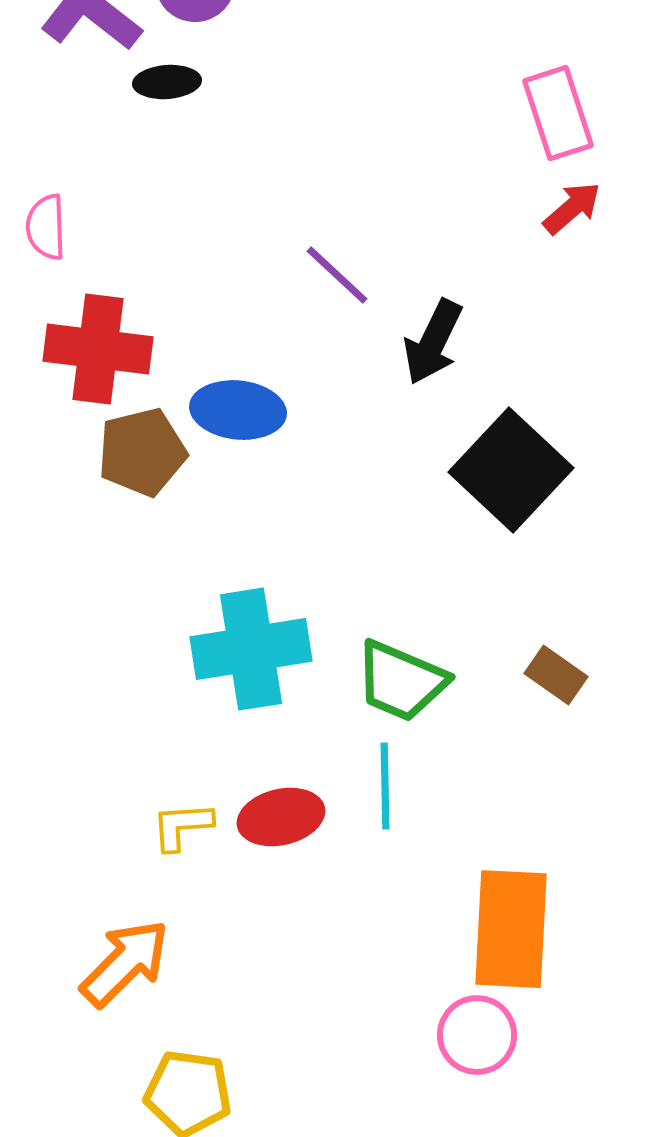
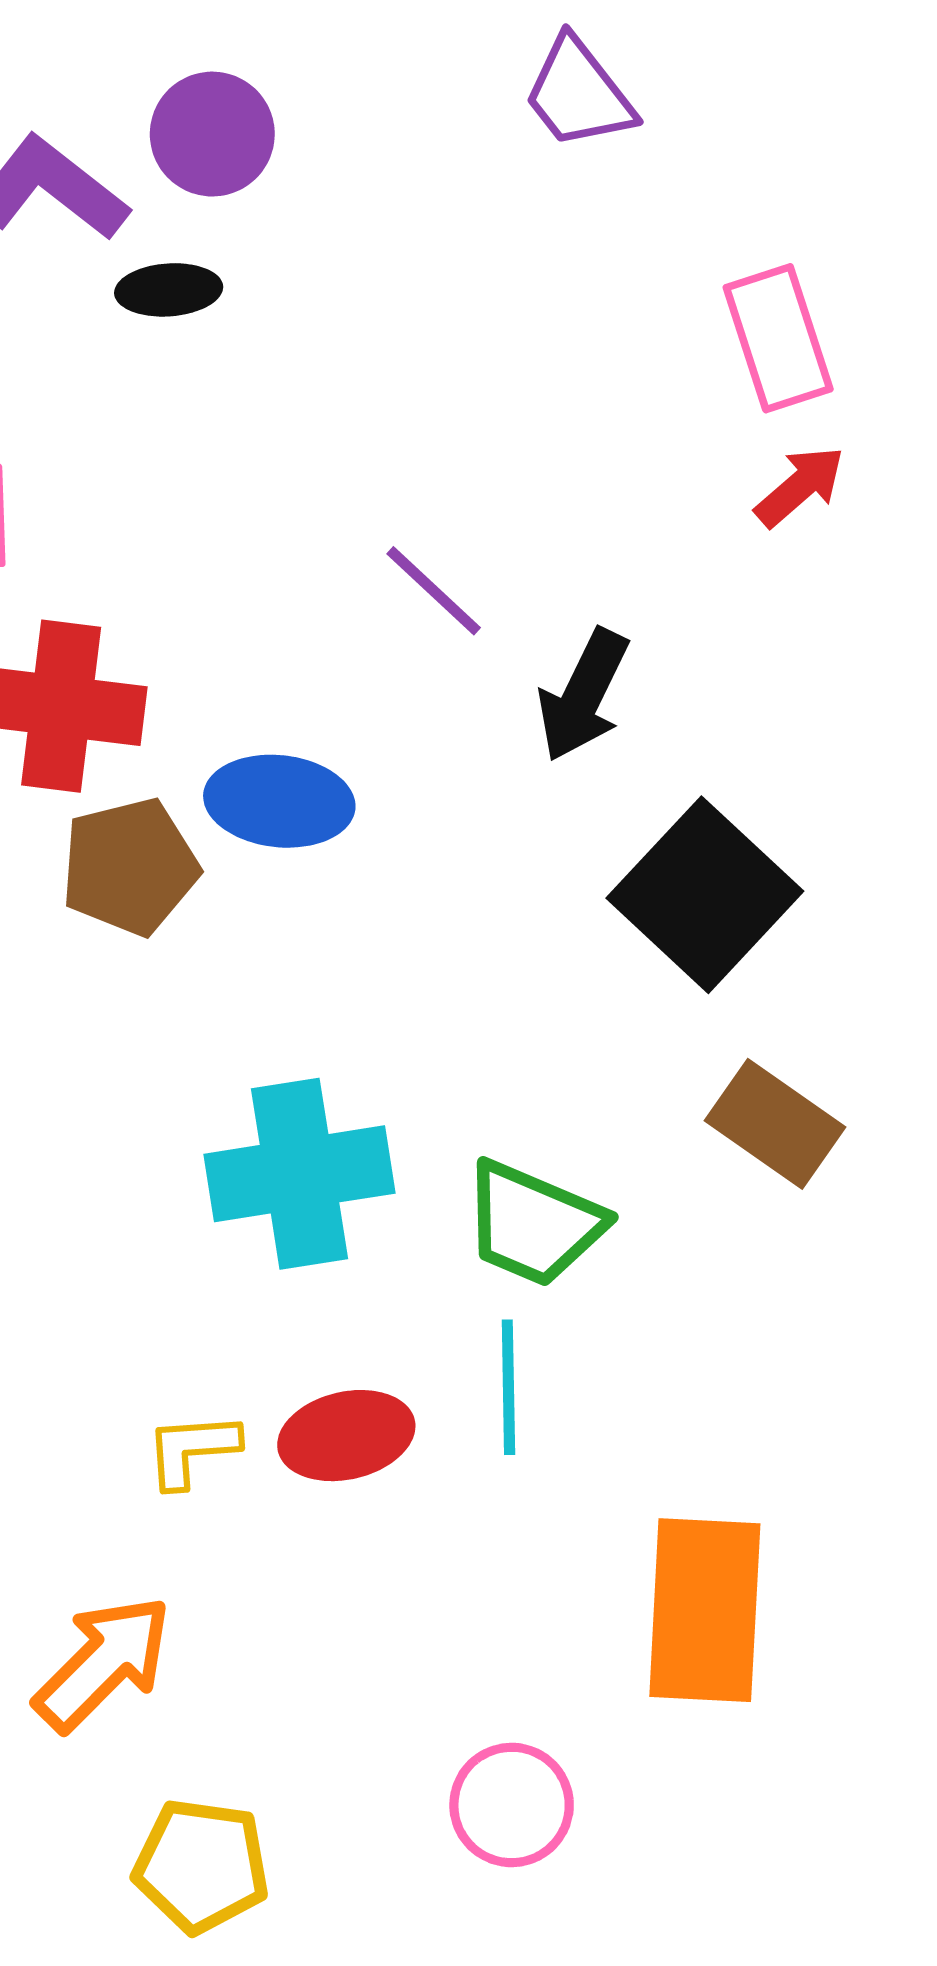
brown rectangle: (556, 675) -> (775, 1124), moved, size x1.4
pink circle: (477, 1035) -> (512, 1805), moved

